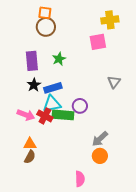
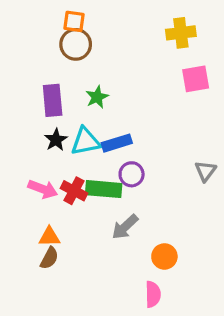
pink square: (98, 42) -> (196, 79), moved
gray triangle: (114, 82) -> (206, 171), moved
blue rectangle: (53, 88) -> (117, 143), moved
cyan triangle: (52, 104) -> (85, 141), moved
gray arrow: (100, 139) -> (125, 227), moved
pink semicircle: (80, 179) -> (153, 294), moved

